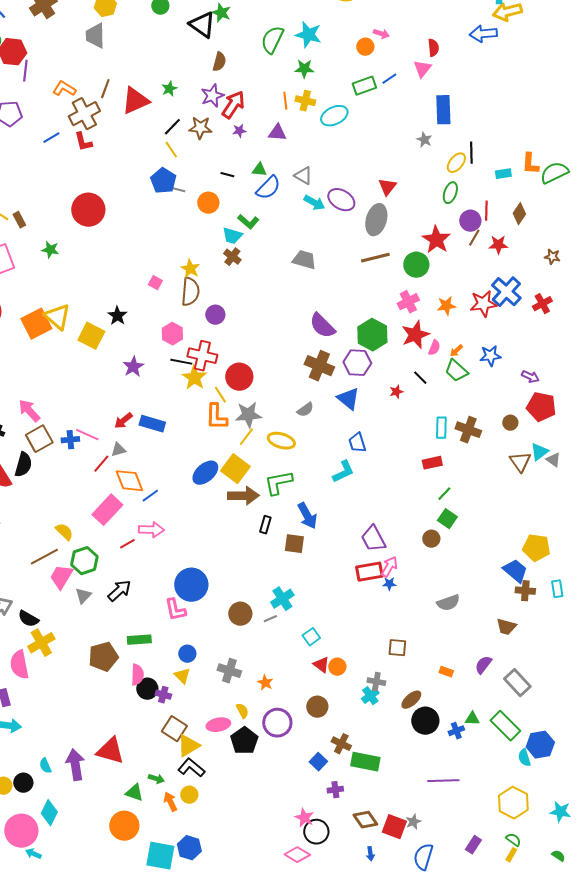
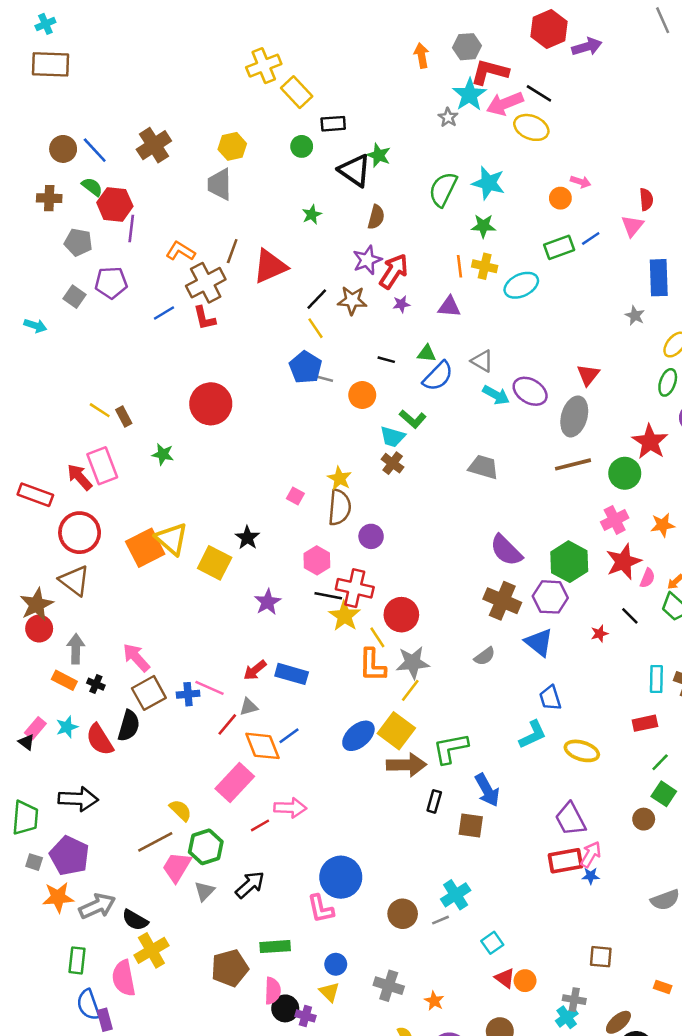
green star: (169, 89) -> (312, 215), moved
yellow ellipse: (281, 441) -> (582, 751), moved
blue line: (150, 496) -> (289, 736), moved

